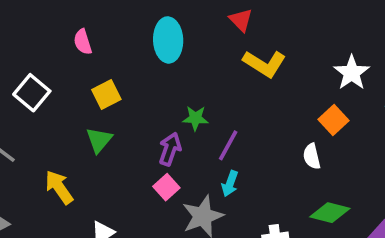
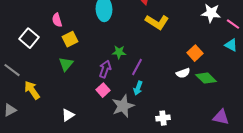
pink semicircle: (83, 42) -> (57, 20), moved
white star: (352, 73) -> (211, 13), moved, turned -30
white semicircle: (312, 156) -> (183, 73), turned -96
yellow arrow: (59, 187) -> (32, 90), moved
green diamond: (330, 213) -> (206, 78), moved, turned 30

